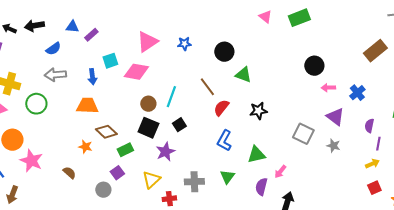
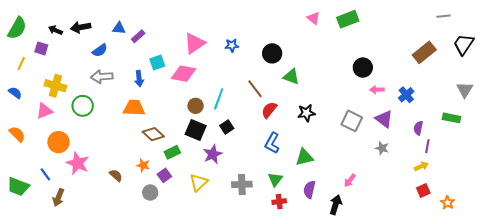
gray square: (303, 134) -> (352, 121), moved
orange star: (85, 147) -> (143, 165), moved
pink arrow: (280, 172) -> (350, 180), moved
red cross: (169, 199) -> (279, 202), moved

